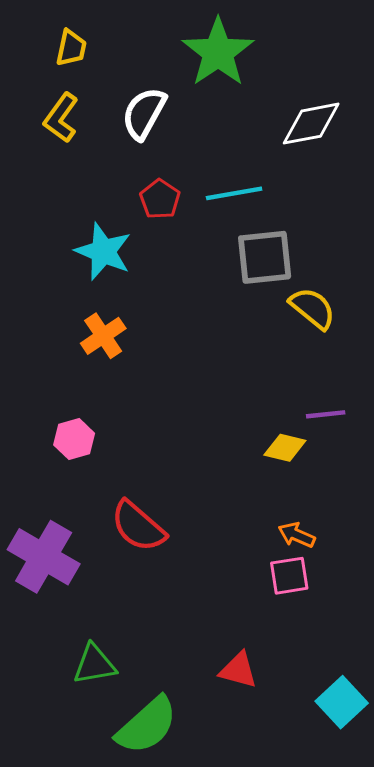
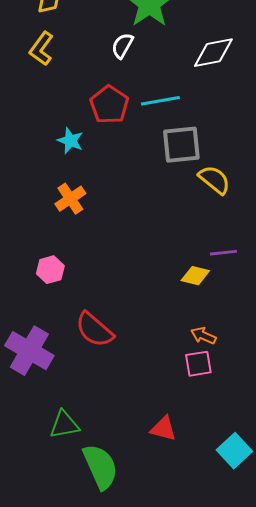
white semicircle: (144, 113) -> (122, 46), moved, size x0.7
red pentagon: (160, 199) -> (109, 105), size x1.4
cyan star: (103, 251) -> (70, 141), size x0.7
green semicircle: (147, 725) -> (100, 467), turned -72

